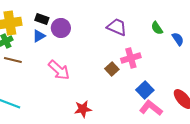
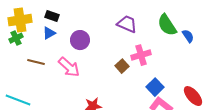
purple circle: (61, 28) -> (80, 40), moved
green semicircle: (157, 28) -> (167, 25), size x1.6
brown line: (13, 60) -> (36, 62), moved

